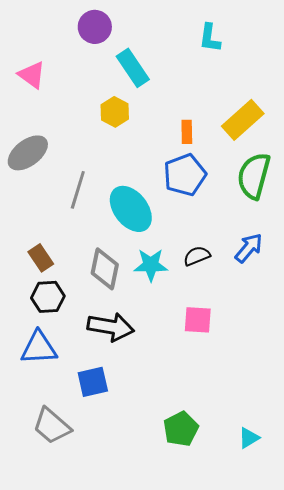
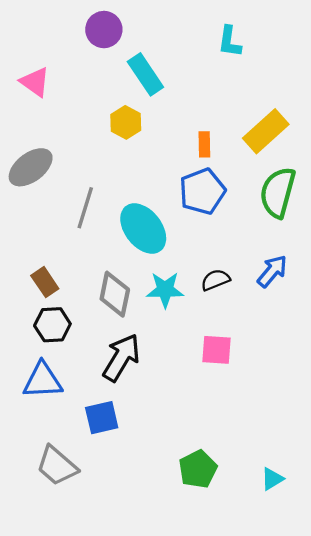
black arrow: (111, 327) -> (121, 358), turned -69

